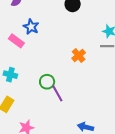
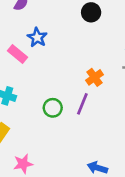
purple line: (57, 93) -> (82, 104), moved, turned 48

